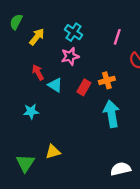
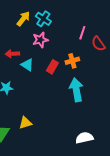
yellow arrow: (37, 37) -> (23, 19), moved
pink line: (117, 37) -> (82, 33), moved
red arrow: (38, 72) -> (12, 54), turned -64

